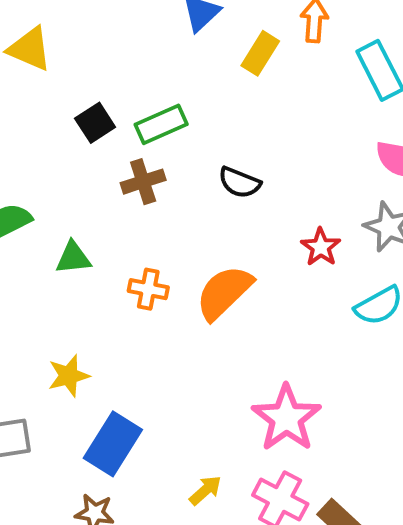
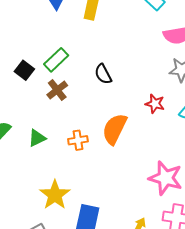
black semicircle: (239, 182) -> (103, 74), turned 60
red star: (321, 247) -> (155, 104), moved
yellow star: (69, 376) -> (55, 195), size x1.4

